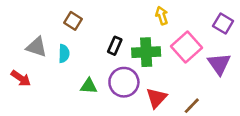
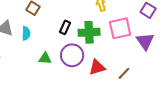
pink square: (187, 47) -> (120, 28), turned 30
red triangle: (157, 98) -> (97, 67), turned 30

